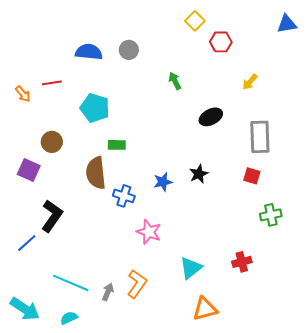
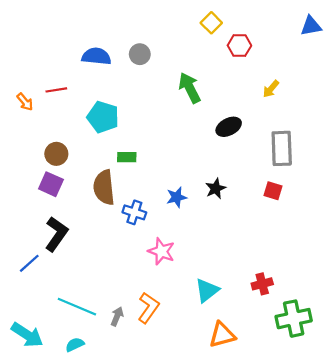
green arrow: (175, 81) -> (190, 88), size x1.6
purple square: (29, 170) -> (51, 184), moved
green cross: (271, 215) -> (294, 319), moved, size x1.5

